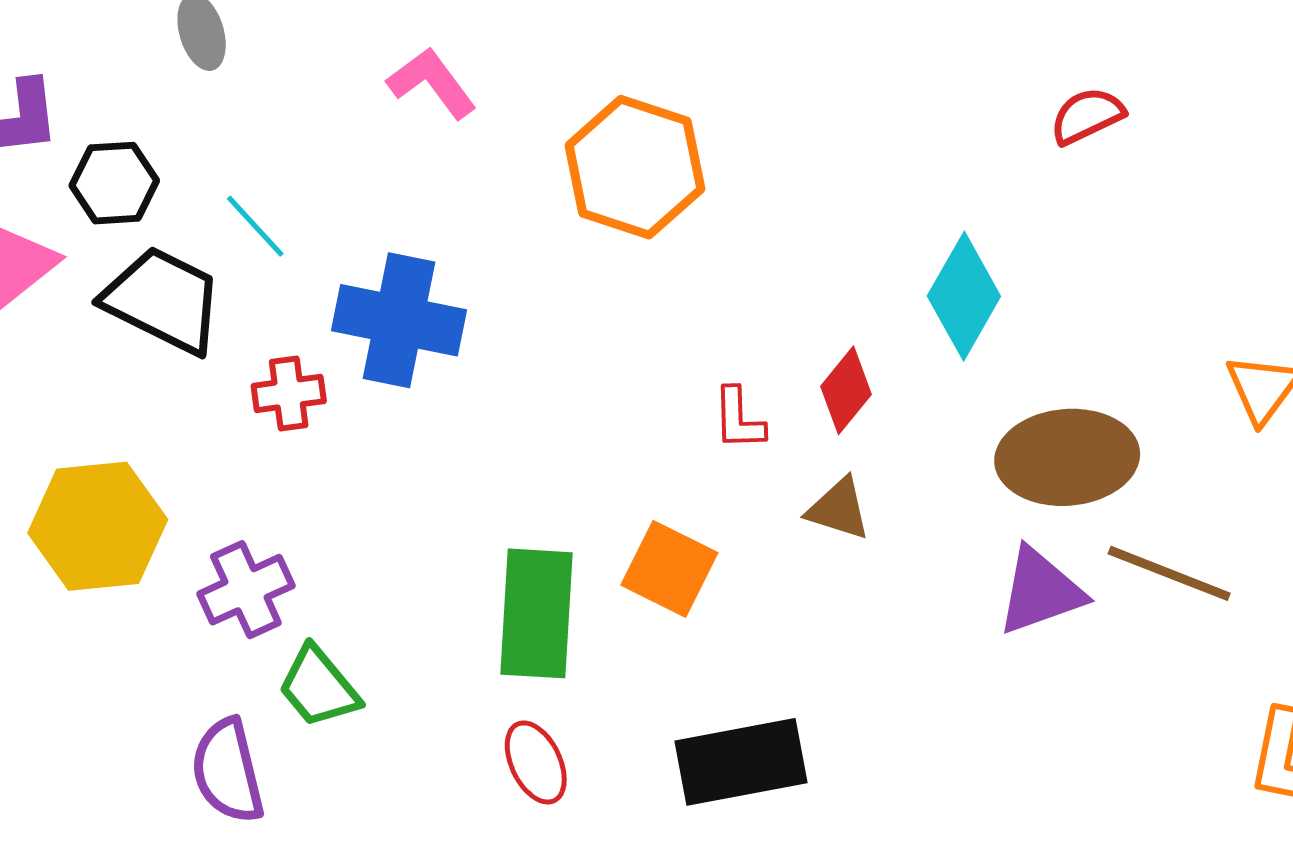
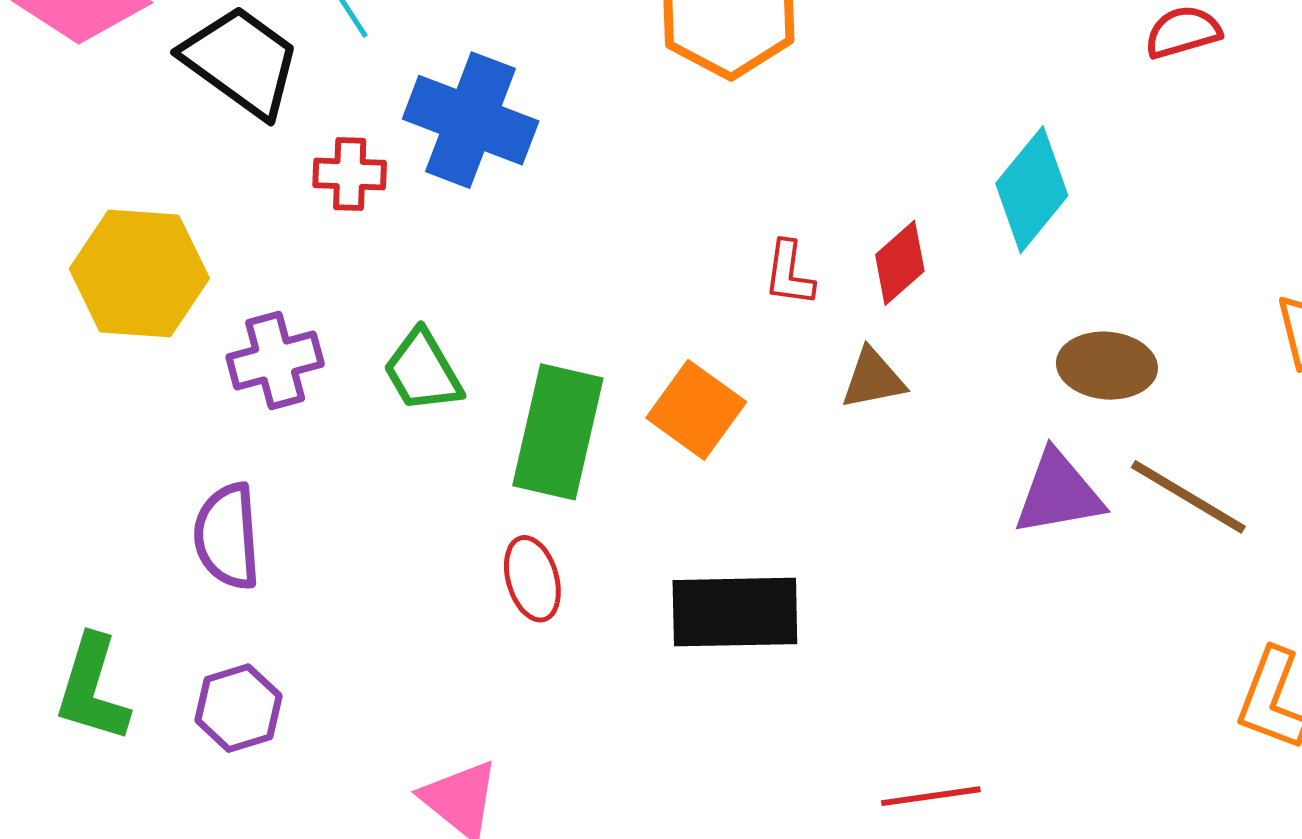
brown ellipse: (1067, 457) -> (1107, 366), size x0.7
brown triangle: (839, 509) -> (873, 379), turned -38
green trapezoid: (319, 687) -> (423, 371), moved

